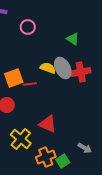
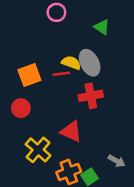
pink circle: (28, 27) -> (56, 12), moved
red cross: (81, 72) -> (91, 96), moved
red line: (30, 84) -> (61, 74), moved

